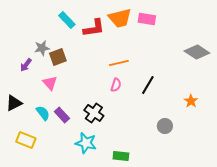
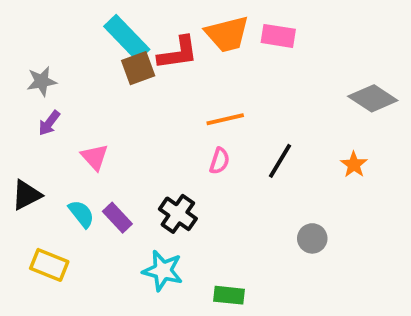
cyan rectangle: (67, 20) -> (127, 38), size x1.4
gray star: (42, 48) -> (42, 81), moved
brown square: (58, 57) -> (138, 68), moved
orange star: (191, 101) -> (354, 165), moved

